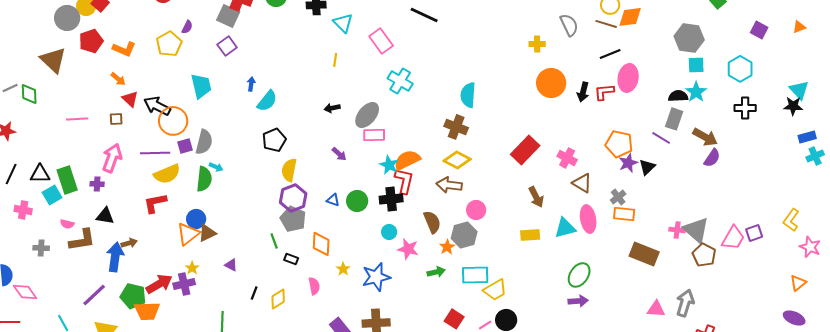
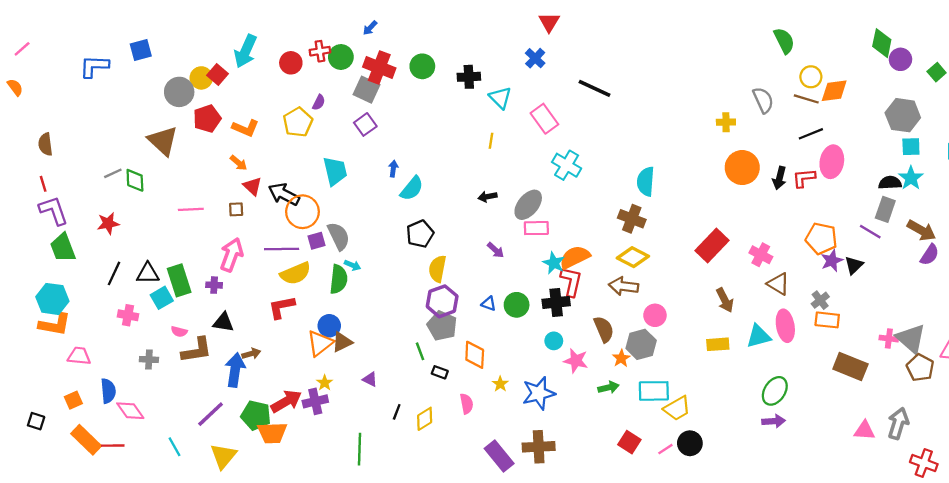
gray semicircle: (204, 142) -> (339, 236), turned -40

